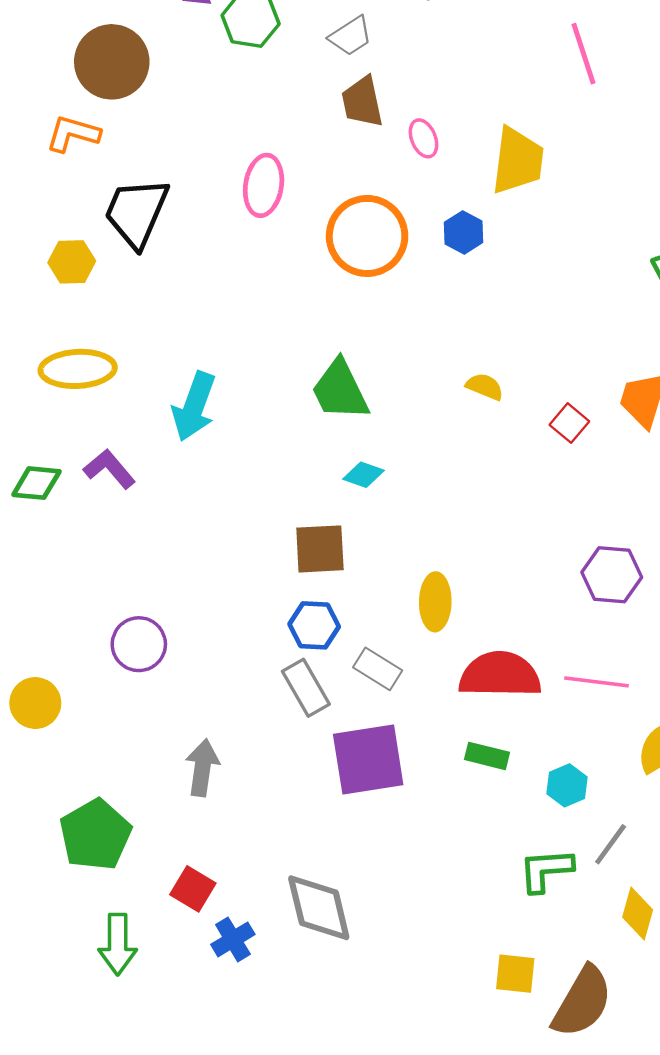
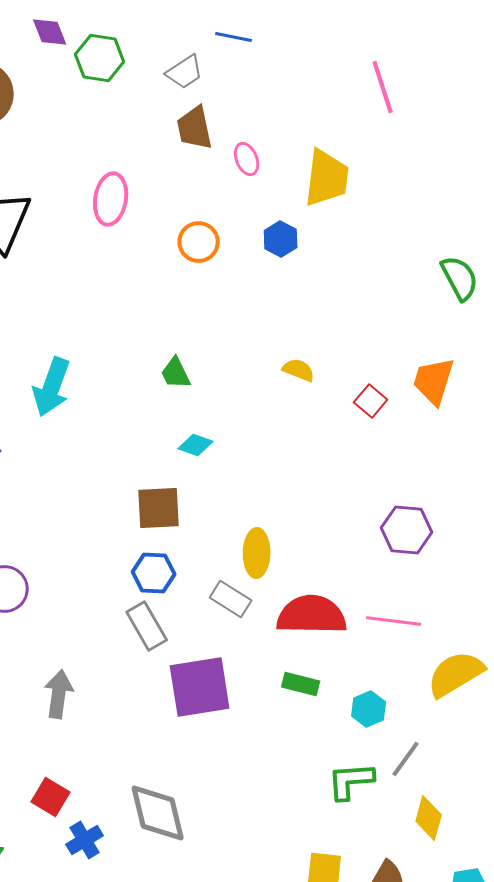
orange circle: (367, 236) -> (199, 242), size x0.6
green trapezoid: (340, 390) -> (176, 373), size x0.6
gray rectangle: (378, 669) -> (231, 599), moved

